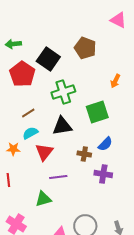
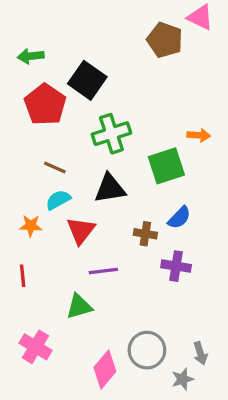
brown pentagon: (85, 48) -> (165, 40), moved
orange arrow: (115, 81) -> (199, 135), moved, turned -112
brown line: (28, 113) -> (55, 168), turned 56

